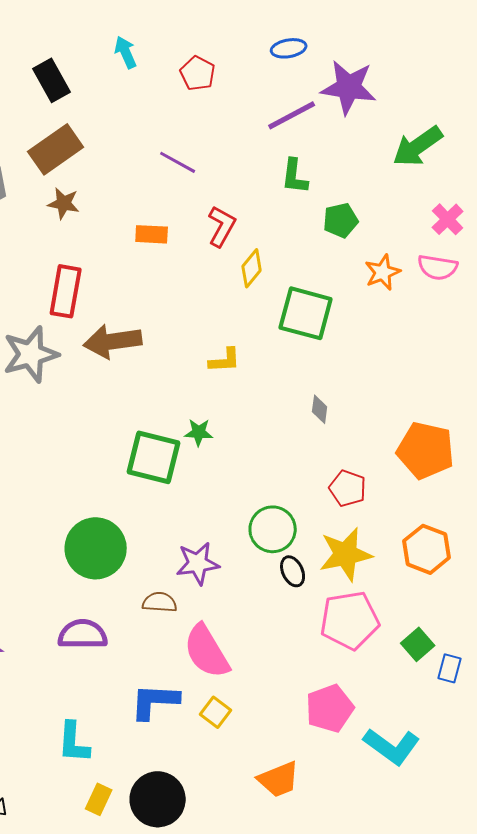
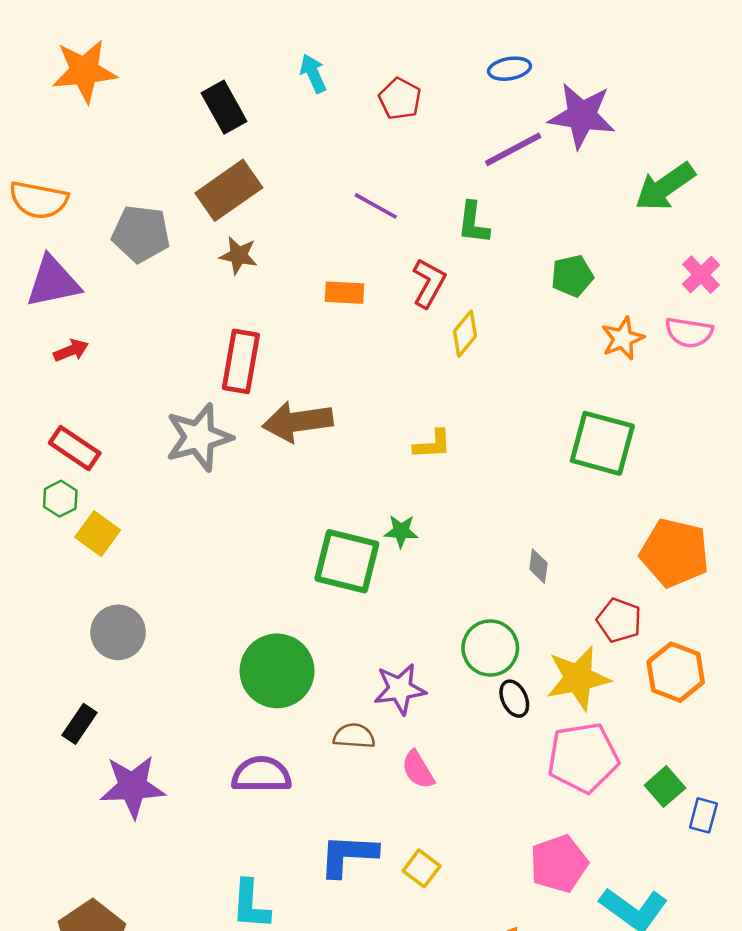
green L-shape: (295, 176) -> (473, 223), moved
green square: (306, 313) -> (602, 443), moved
gray diamond: (320, 409) -> (538, 566), moved
red pentagon: (348, 488) -> (619, 620), moved
pink semicircle: (207, 651) -> (418, 770), moved, size x0.6

